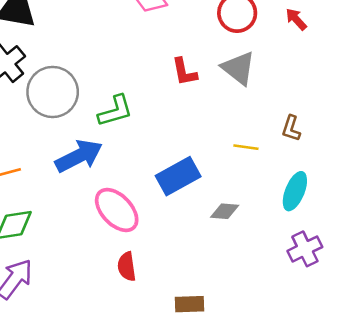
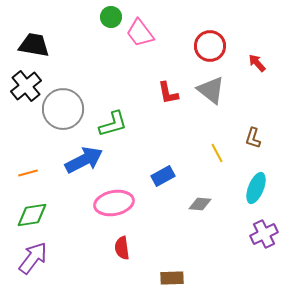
red arrow: (296, 19) -> (257, 63), moved
yellow line: (246, 147) -> (217, 153), turned 54
blue rectangle: (178, 176) -> (163, 176), size x0.7
pink ellipse: (117, 210) -> (114, 203), turned -57

